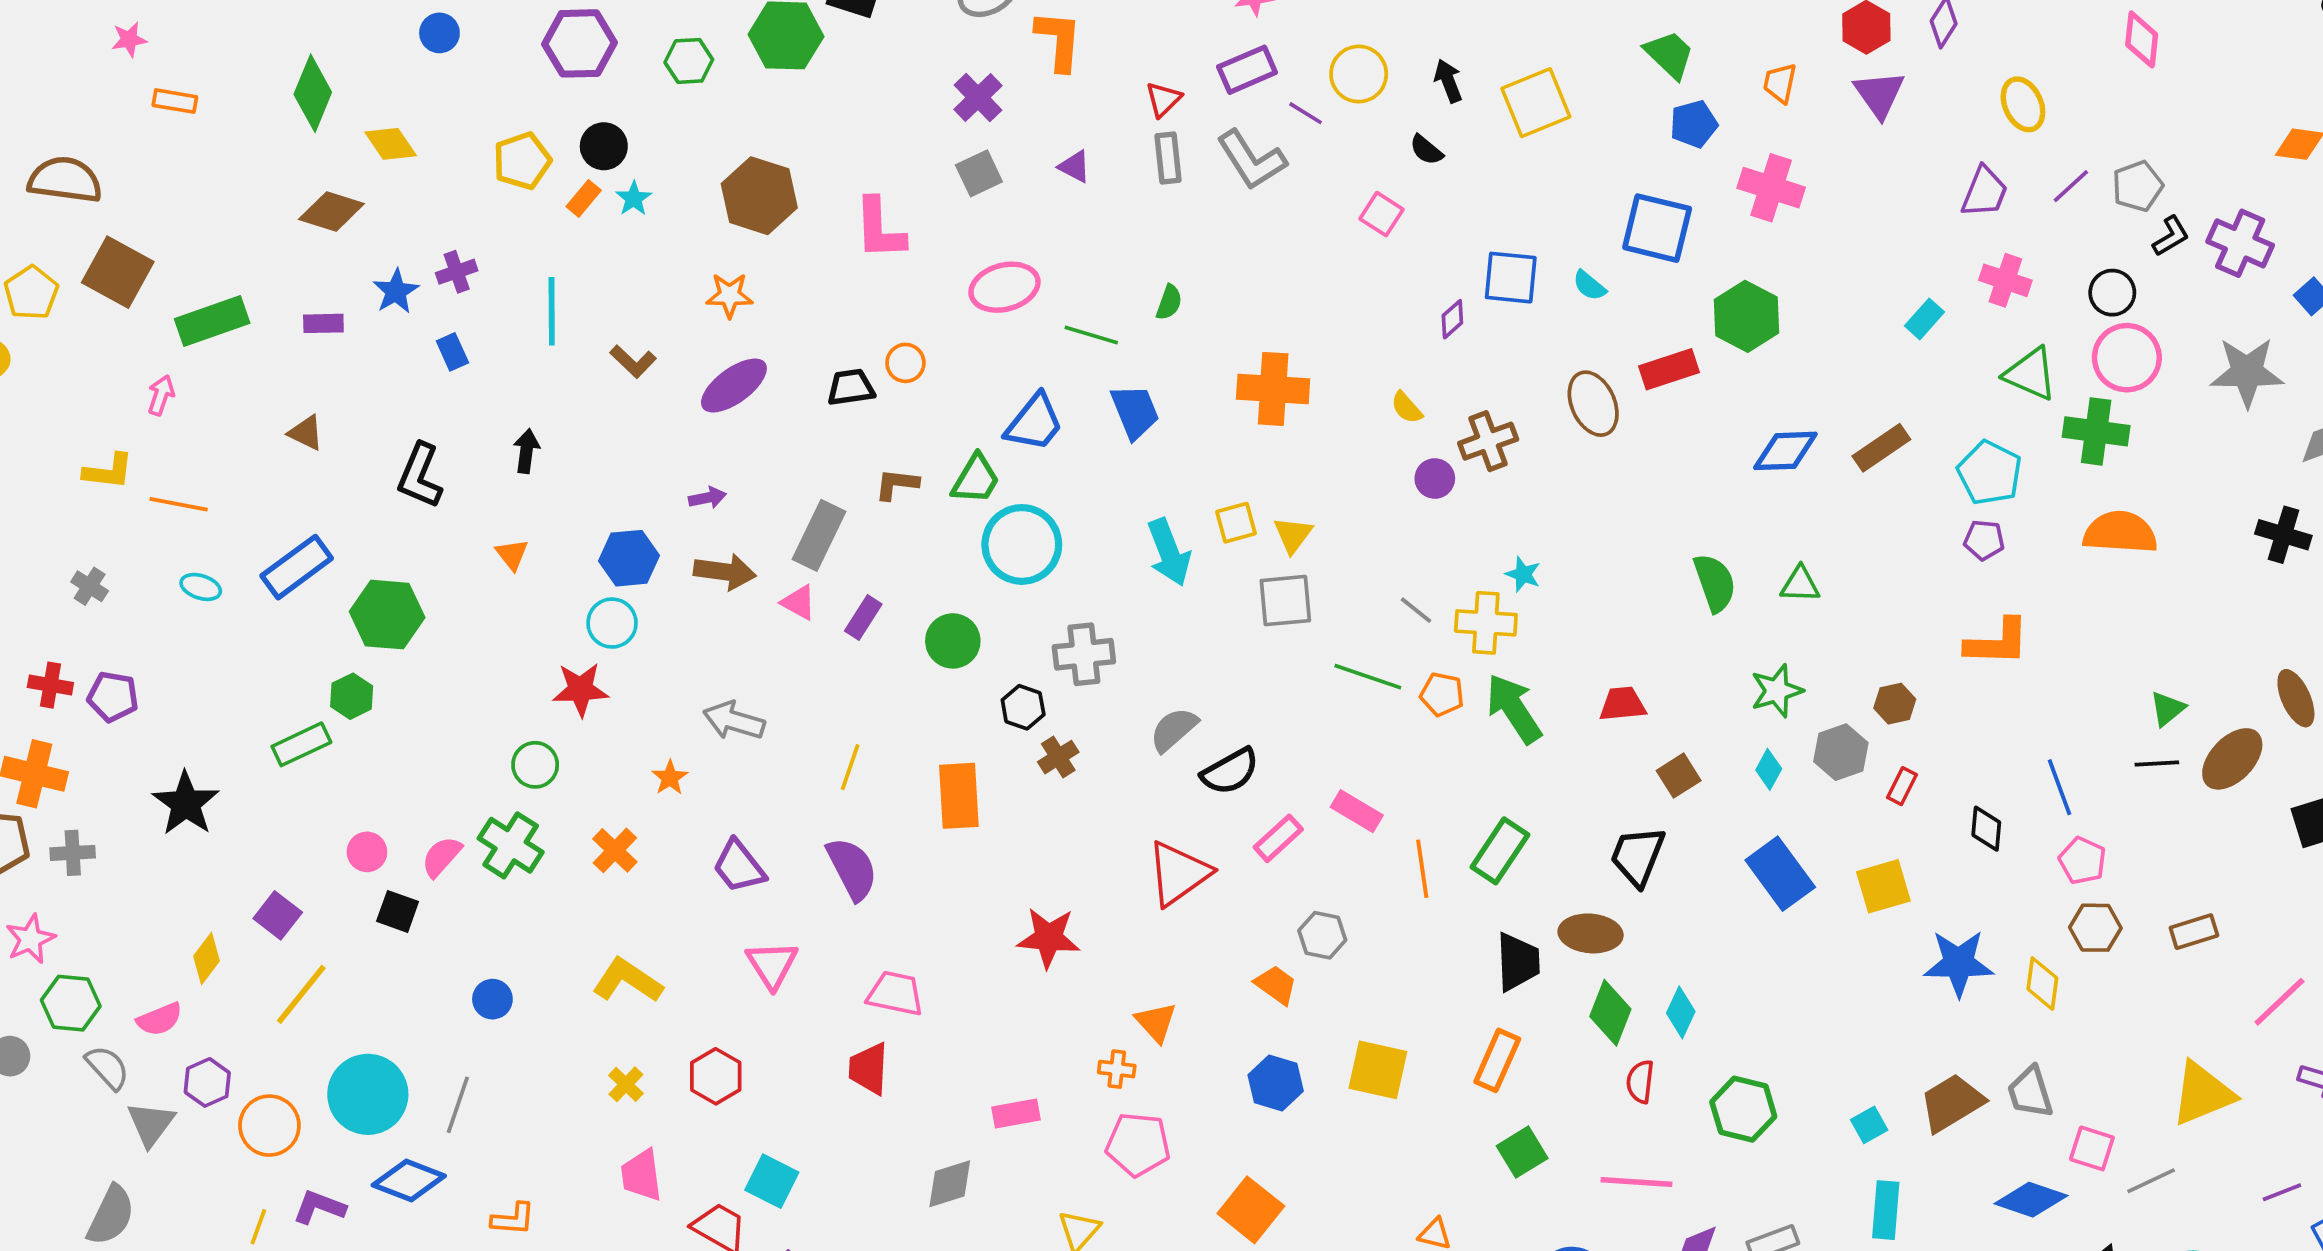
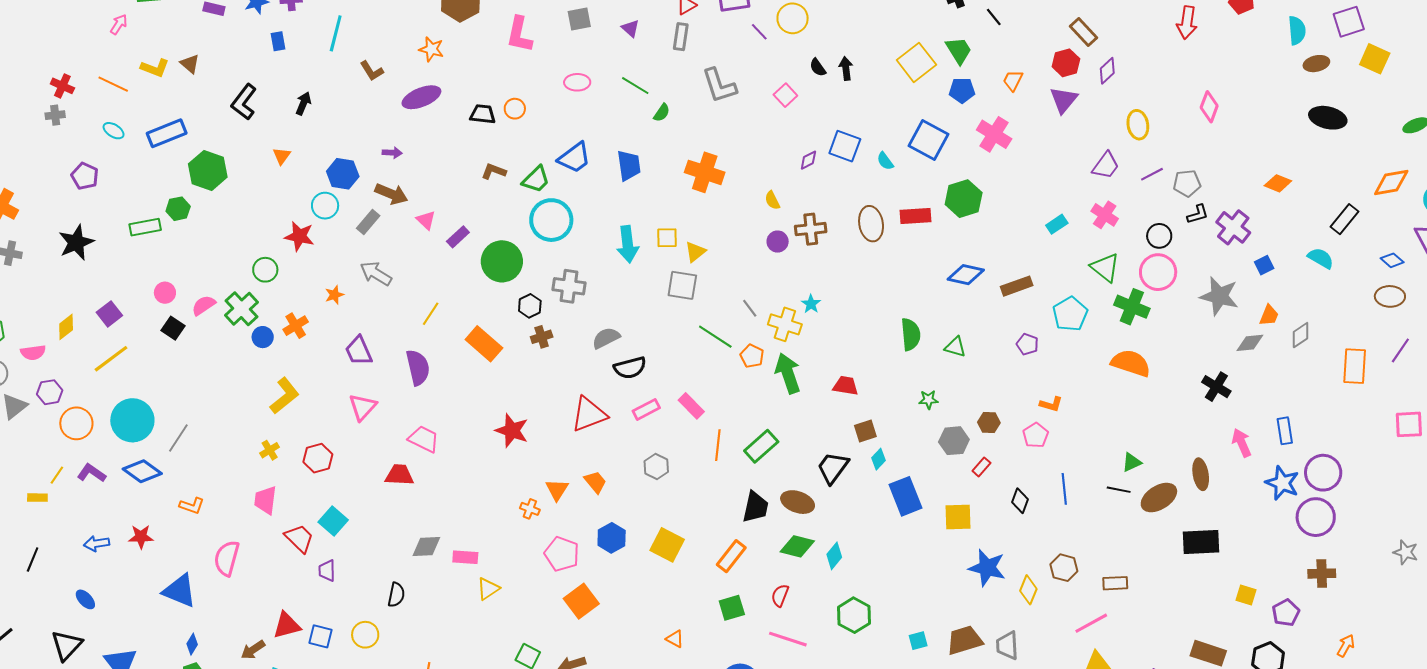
black arrow: (1448, 81) -> (846, 68), moved
yellow square: (1536, 103) -> (916, 62), moved, turned -30
gray L-shape: (1251, 160) -> (719, 86), moved
pink ellipse: (1004, 287) -> (577, 82), size x0.7
green line: (1091, 335) -> (635, 86), moved
yellow L-shape: (108, 471) -> (155, 68), moved
gray rectangle: (819, 535) -> (368, 222), moved, size x0.7
purple pentagon: (1984, 540) -> (1027, 344), moved
gray cross: (90, 586) -> (55, 115), turned 36
green circle: (953, 641) -> (502, 261), size x1.4
orange L-shape: (1997, 642) -> (1051, 404), size x0.6
red cross: (50, 685) -> (62, 86), moved
green star: (1777, 691) -> (929, 400), size x0.7
purple pentagon: (113, 697) -> (85, 176), moved
cyan diamond: (1769, 769) -> (879, 459), moved
orange rectangle: (959, 796) -> (484, 344), turned -60
pink pentagon: (2082, 861) -> (1036, 435), moved
yellow L-shape: (627, 981) -> (284, 396), turned 93
orange trapezoid: (1276, 985) -> (595, 482), moved
blue circle: (492, 999) -> (263, 337), moved
pink line: (2279, 1002) -> (1091, 623), moved
green diamond: (1610, 1013) -> (797, 546), turned 68
red trapezoid: (869, 1069) -> (399, 475), turned 76
red semicircle: (1640, 1082) -> (780, 595), moved
pink rectangle: (1016, 1113) -> (465, 557), moved
pink pentagon: (1138, 1144) -> (562, 554), moved

